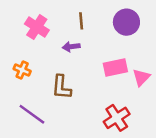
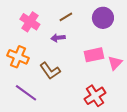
brown line: (81, 21) -> (66, 17), turned 64
orange cross: (22, 70) -> (18, 57), size x1.5
brown L-shape: (61, 87) -> (50, 71), turned -40

